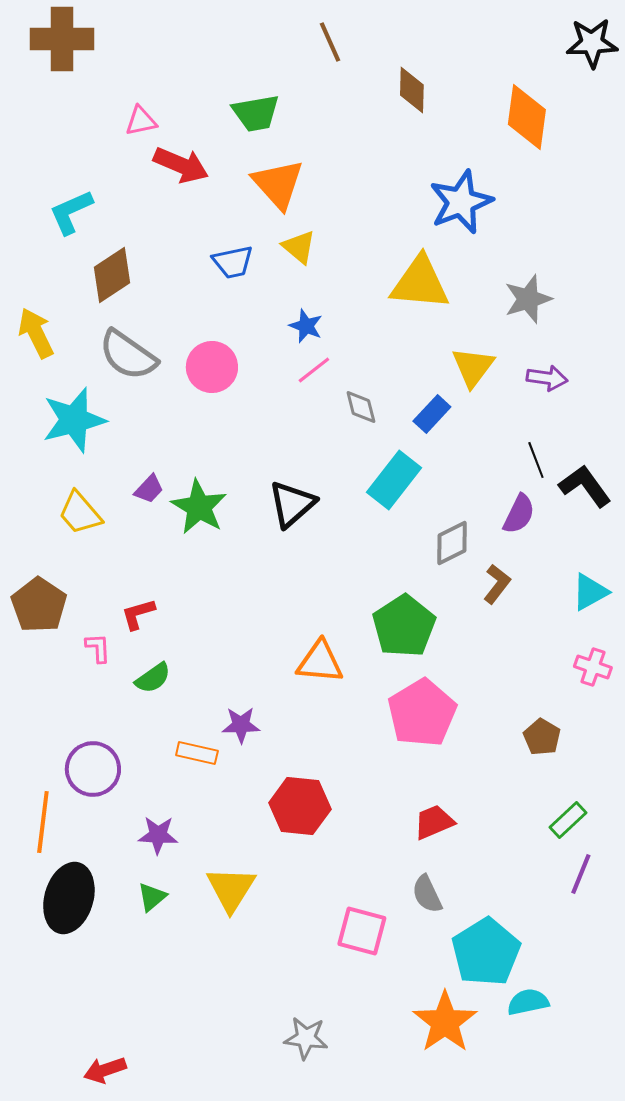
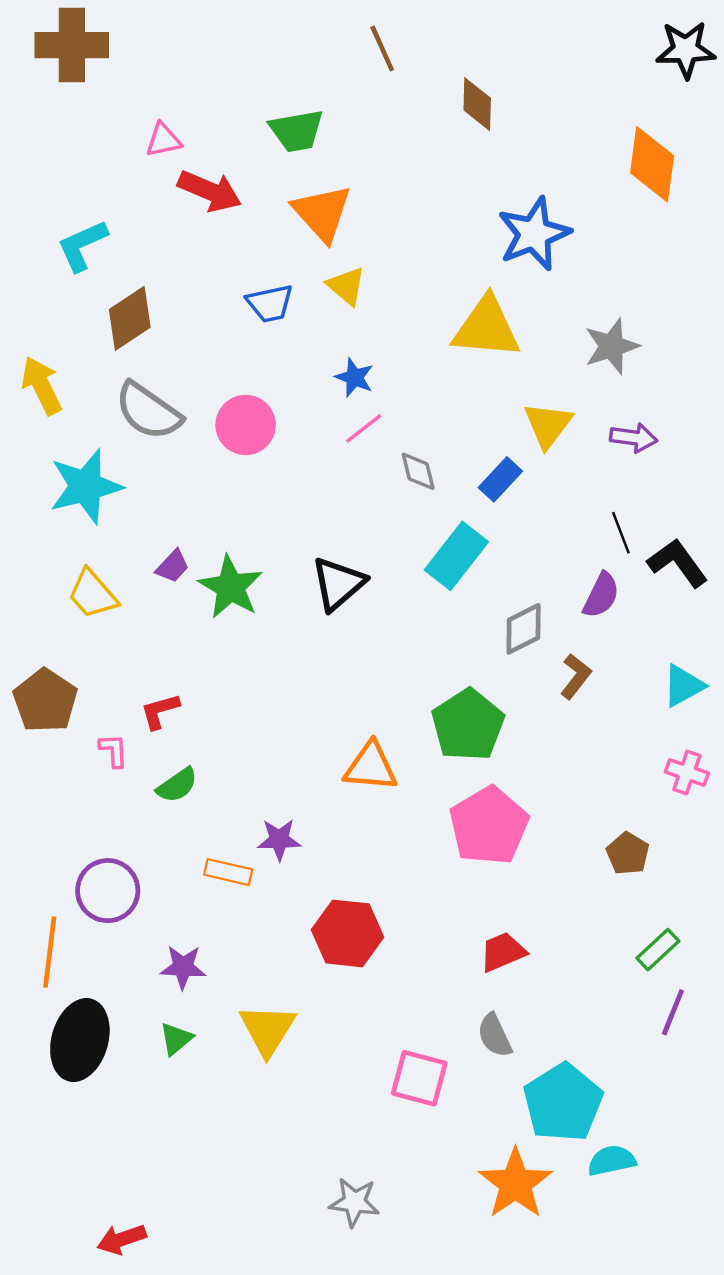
orange diamond: (527, 117) -> (652, 164), moved

